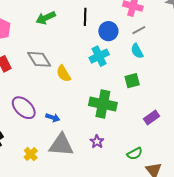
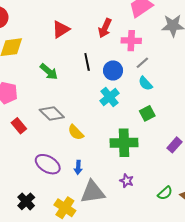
green arrow: (46, 18) -> (49, 72), turned -102
yellow semicircle: (64, 74) -> (76, 132), moved
blue arrow: (53, 118) -> (78, 167), turned 88
yellow cross: (31, 154) -> (65, 208), size x1.5
green semicircle: (135, 154) -> (165, 193), moved

